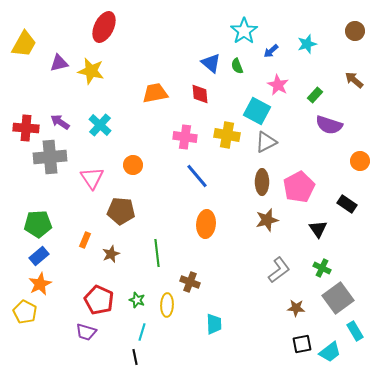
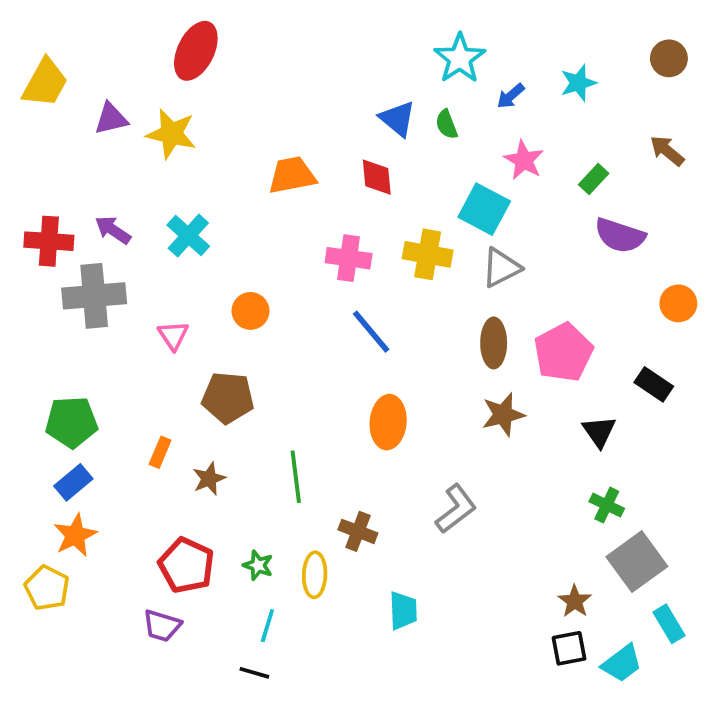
pink triangle: (92, 178) -> (173, 335), size x0.7
gray L-shape: (279, 270) -> (456, 509), moved
brown star: (296, 308) -> (575, 601), moved, turned 30
black line: (135, 357) -> (254, 673), turned -63

